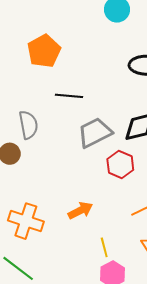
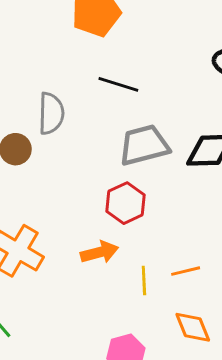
red hexagon: (120, 165) -> (125, 203), moved
yellow line: (104, 247) -> (144, 280), moved

